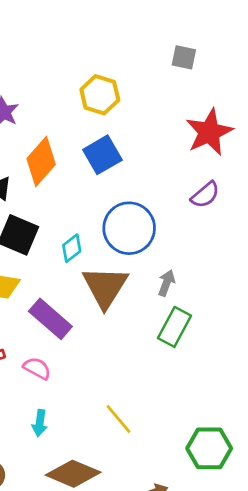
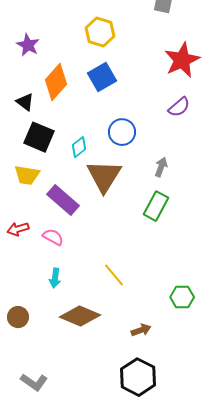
blue circle: (129, 228) -> (122, 132), size x0.7
gray arrow: (167, 283) -> (161, 167), moved
green hexagon: (209, 448) -> (182, 297), size x0.7

